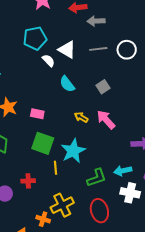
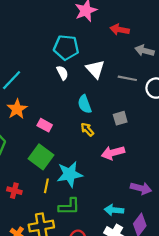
gray arrow: (96, 21) -> (144, 51), moved
white semicircle: (48, 61) -> (62, 73), moved
yellow arrow: (81, 117) -> (87, 129), moved
pink arrow: (106, 120) -> (113, 153), turned -80
green L-shape: (96, 178) -> (69, 207), moved

